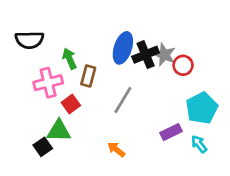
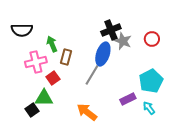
blue ellipse: (123, 48) -> (103, 54), moved
black cross: (146, 55) -> (111, 30), moved
red circle: (183, 65) -> (152, 39), moved
orange arrow: (116, 149) -> (87, 112), size x1.5

